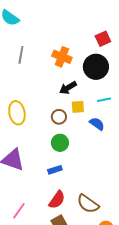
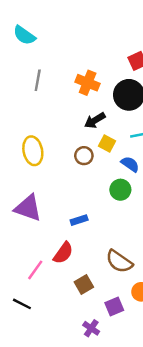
yellow square: (78, 107) -> (107, 143), turned 32
green circle: (60, 143) -> (120, 190), moved
red semicircle: (57, 200) -> (63, 253), moved

